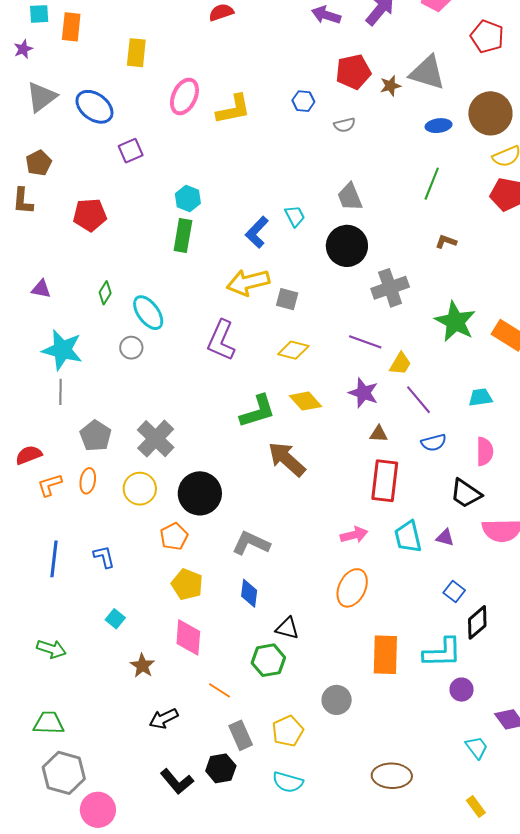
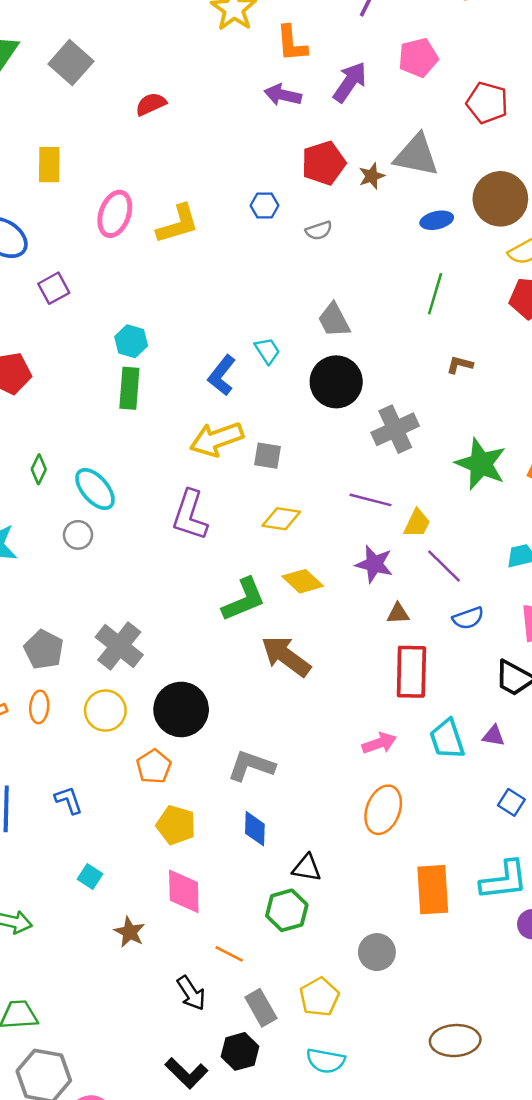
black arrow: (164, 719) -> (191, 993), moved, turned -92

